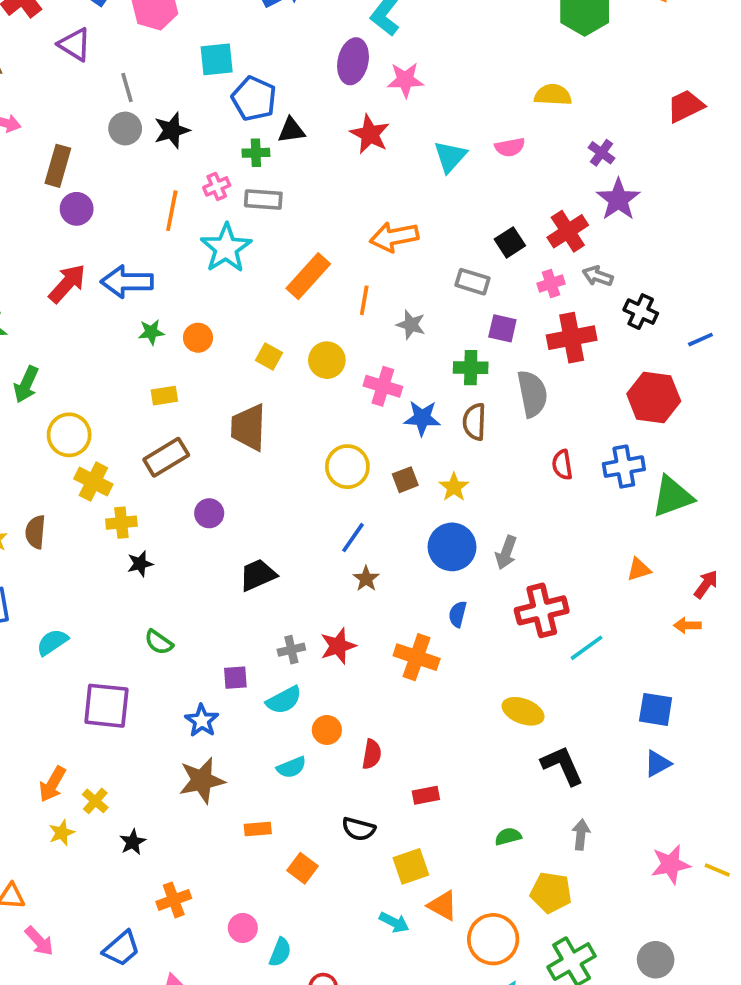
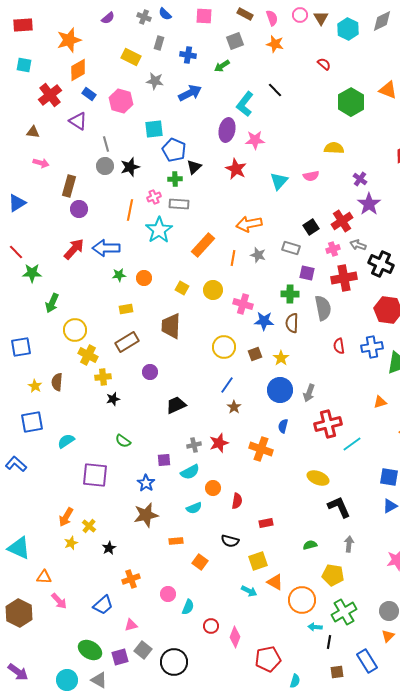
black triangle: (291, 130) -> (194, 167), turned -35
black cross: (641, 312) -> (381, 264), size x1.4
gray star: (411, 325) -> (258, 255), moved

